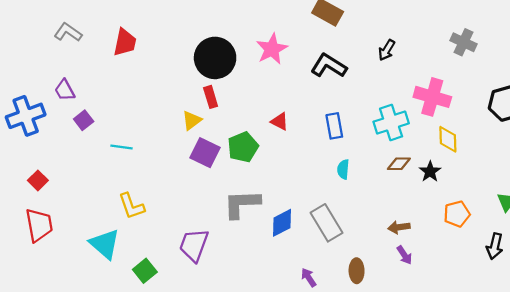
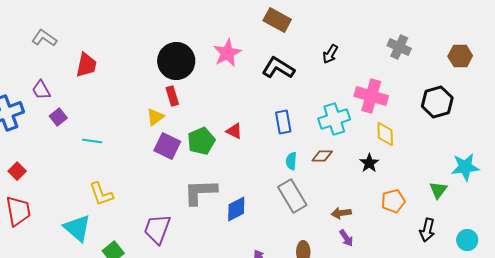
red trapezoid: (125, 42) -> (86, 65), moved
red triangle: (280, 121) -> (234, 131), moved
brown diamond: (399, 164) -> (322, 156), moved
gray rectangle: (326, 223) -> (292, 196), moved

